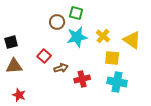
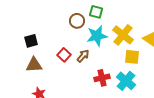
yellow cross: (103, 36) -> (123, 35), size x1.5
brown arrow: (61, 68) -> (83, 56), moved, turned -32
cyan cross: (117, 82) -> (126, 81), moved, turned 30

